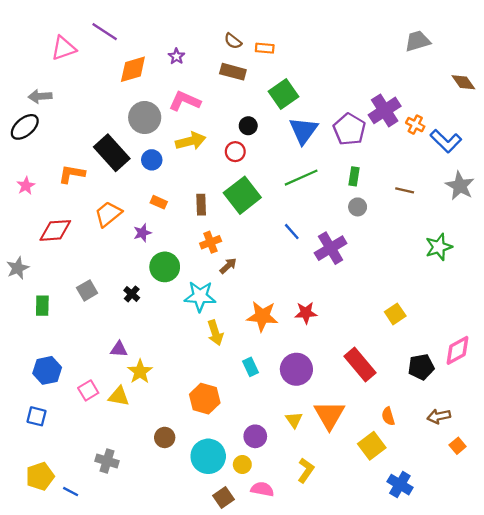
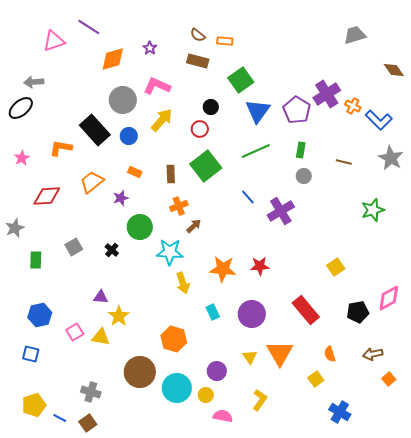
yellow arrow: (191, 141) -> (162, 120), turned -35
brown circle: (165, 437) -> (140, 372), size x1.8
yellow square: (372, 446) -> (316, 379), size x0.7
brown square: (223, 497) -> (88, 423), moved

